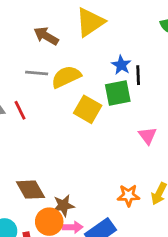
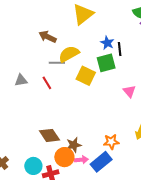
brown arrow: (46, 36) -> (48, 37), moved
gray line: (37, 73) -> (57, 63), moved
red line: (20, 110) -> (47, 83), moved
orange star: (128, 195) -> (111, 142), moved

